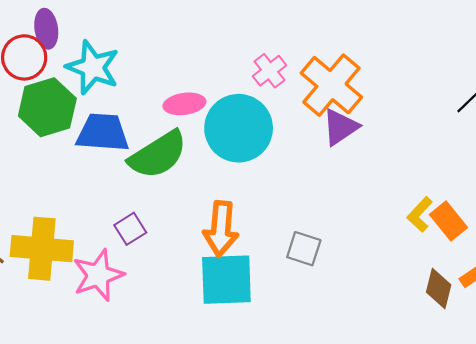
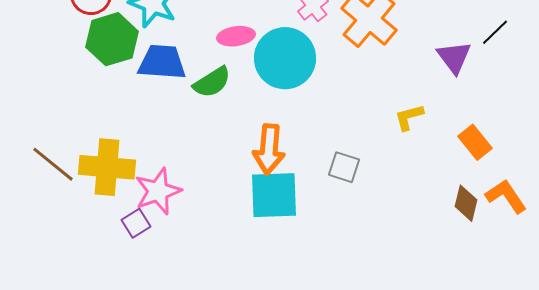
purple triangle: (340, 127) -> (454, 57), moved, turned -33
green semicircle: (158, 155) -> (212, 82), size x0.7
yellow L-shape: (420, 214) -> (409, 117), moved, turned 32
purple square: (130, 229) -> (136, 223), moved

